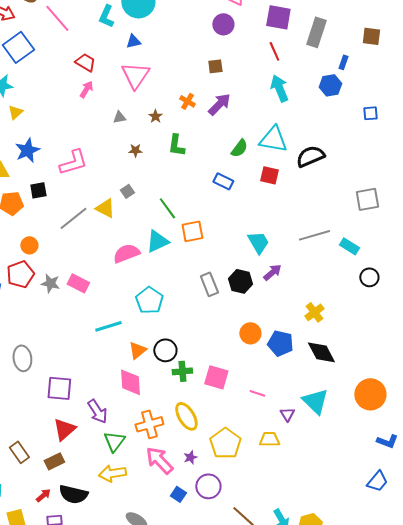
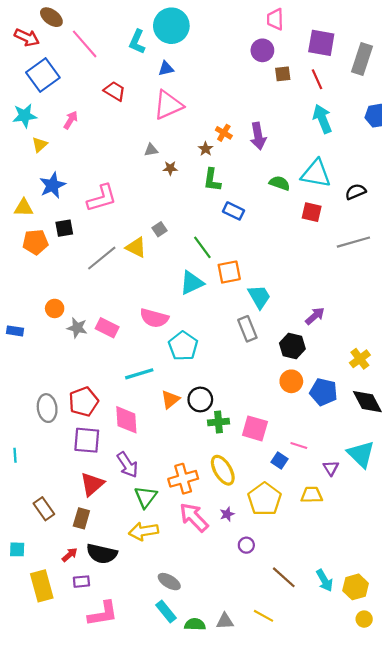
brown square: (215, 66) -> (283, 74), moved
pink triangle: (135, 75) -> (168, 105), turned 32
pink arrow: (86, 89) -> (71, 120), moved
purple arrow: (219, 104) -> (258, 136), turned 125
brown star: (155, 116) -> (206, 149), moved
green semicircle: (239, 148) -> (280, 183), turned -108
brown star: (135, 150) -> (170, 168), moved
black semicircle: (310, 156) -> (356, 192), size x0.7
blue rectangle: (223, 181) -> (233, 211), moved
gray line: (314, 235) -> (353, 242), moved
cyan trapezoid: (258, 242) -> (259, 297), moved
orange circle: (29, 245) -> (55, 308), moved
pink semicircle: (126, 253) -> (154, 318), moved, turned -144
red pentagon: (20, 274) -> (84, 402), moved
black hexagon: (240, 281) -> (292, 346), moved
pink diamond: (130, 382) -> (126, 420), moved
brown rectangle: (54, 461) -> (81, 518), turned -48
purple circle: (208, 486) -> (246, 545), size x0.6
blue square: (178, 494) -> (280, 461), moved

